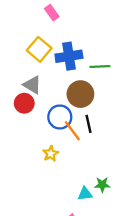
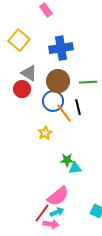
yellow square: (39, 49) -> (19, 40), moved
green line: (100, 67) -> (88, 82), moved
brown circle: (80, 94) -> (58, 81), moved
green star: (102, 185) -> (67, 160), moved

